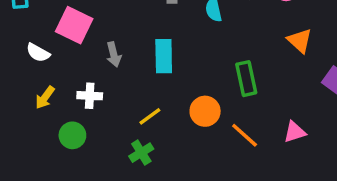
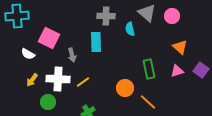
cyan rectangle: (164, 56) -> (96, 42), moved
white cross: (90, 96) -> (58, 79), size x1.6
yellow line: (150, 116) -> (83, 82), moved
pink triangle: (295, 132) -> (177, 71), moved

